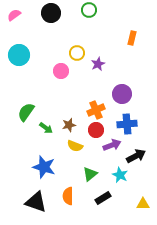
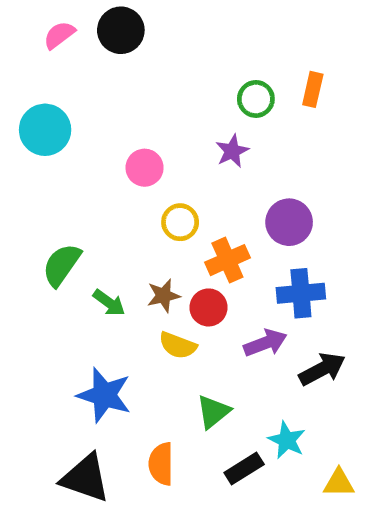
green circle: (89, 10) -> (256, 99), moved
pink semicircle: (14, 15) -> (59, 35), moved
yellow circle: (77, 53) -> (180, 222), moved
red circle: (96, 130) -> (209, 307), moved
cyan star: (120, 175) -> (287, 440), moved

